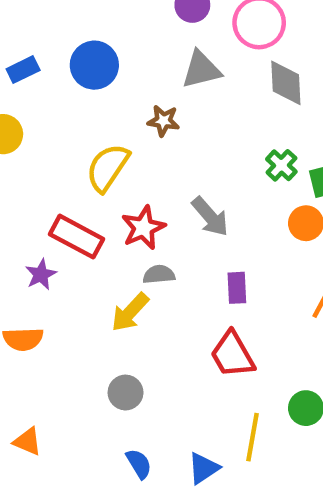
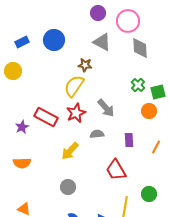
gray triangle: (201, 70) -> (102, 42), turned 42
yellow semicircle: (108, 168) -> (74, 86), moved
purple star: (41, 274) -> (22, 127), moved
gray semicircle: (159, 274) -> (97, 134), moved
purple rectangle: (237, 288) -> (129, 140), moved

